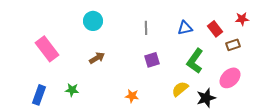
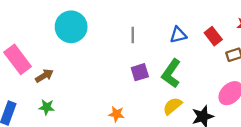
cyan circle: (93, 21) -> (71, 27), size x1.4
brown arrow: (97, 58) -> (44, 76), moved
green L-shape: (195, 61) -> (171, 73), moved

